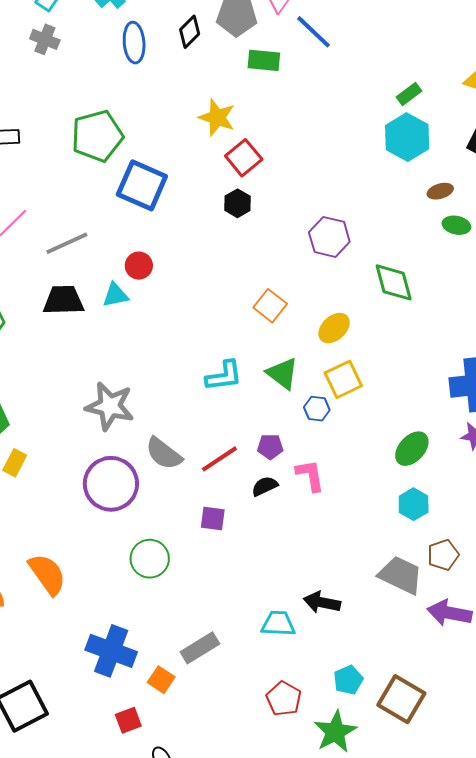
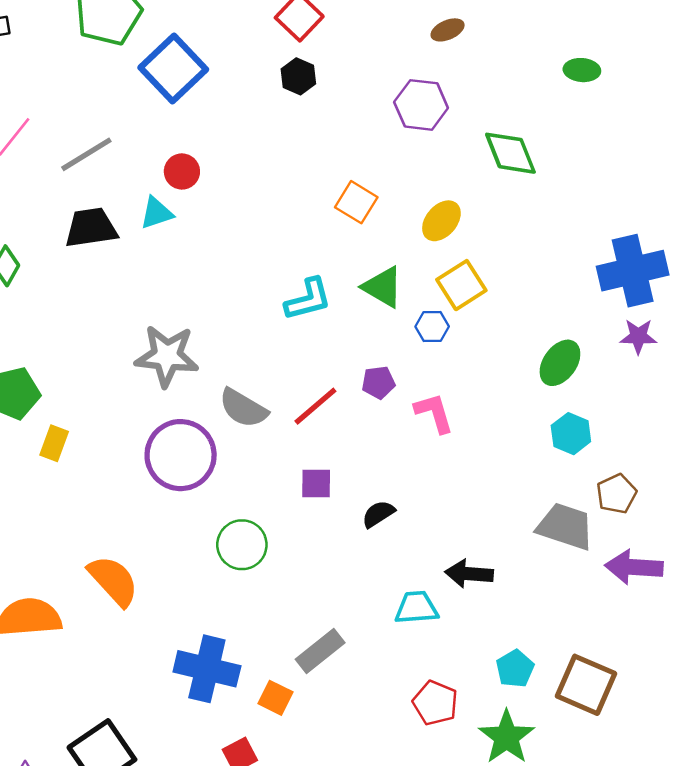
blue square: (142, 185) -> (173, 68), turned 30
brown ellipse: (440, 191) -> (448, 30), moved
black semicircle: (265, 486) -> (378, 514), moved

